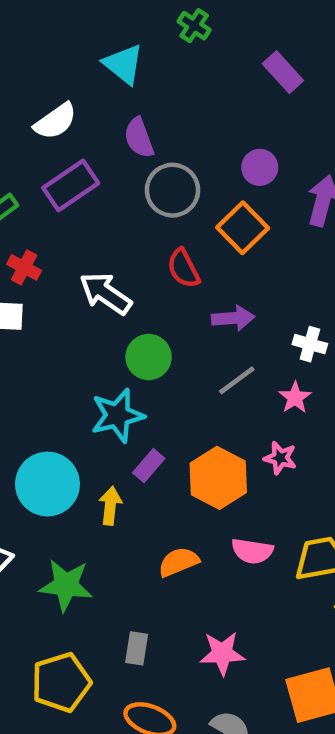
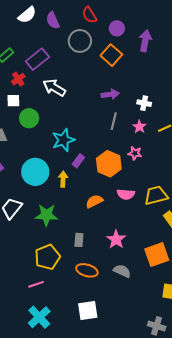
purple semicircle: (139, 138) -> (53, 20), moved
purple rectangle: (71, 186) -> (37, 59), moved
red cross: (24, 267) -> (18, 79), turned 32
red semicircle: (183, 268) -> (89, 15), moved
green circle: (149, 357) -> (29, 118), moved
gray line: (237, 380) -> (114, 121), turned -36
pink star: (222, 653) -> (116, 239), turned -30

